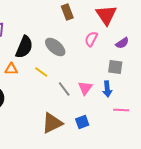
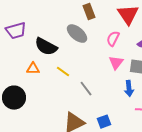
black semicircle: (24, 47) -> (46, 47), turned 95
gray ellipse: (55, 47) -> (77, 34), moved
pink triangle: (85, 88) -> (116, 63), moved

